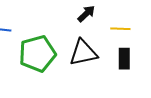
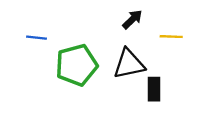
black rectangle: (124, 59) -> (154, 89), moved

